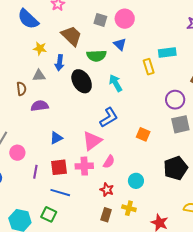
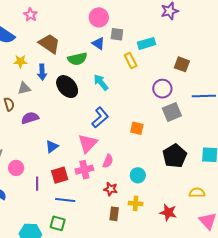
gray square: (100, 20) -> (117, 34), moved

